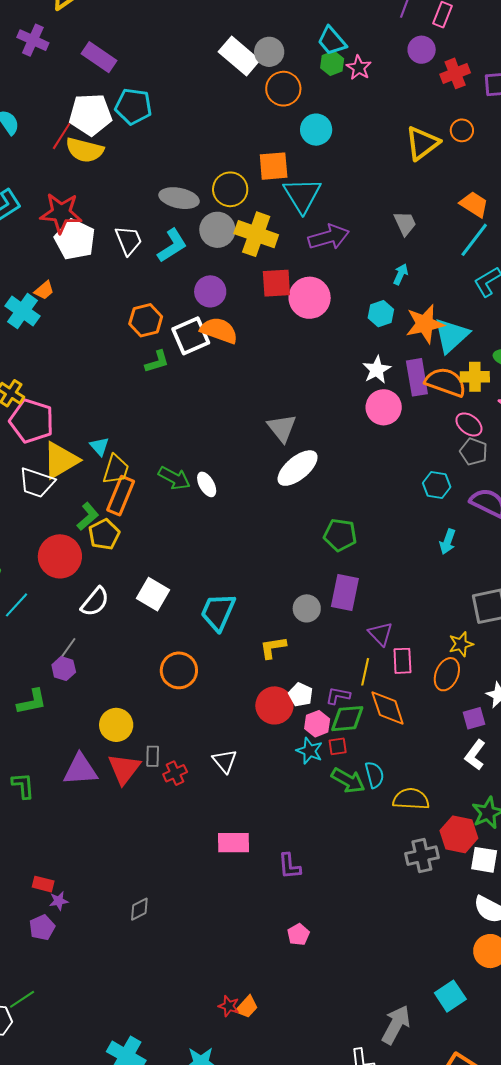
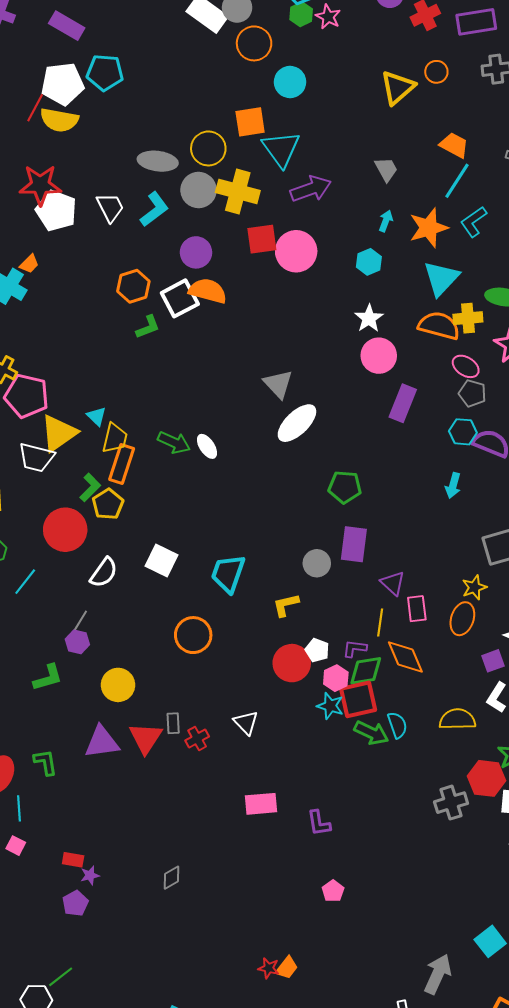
orange star: (425, 324) -> (429, 228), moved
purple rectangle: (417, 377) -> (403, 403), moved, turned 36
cyan hexagon: (437, 485) -> (463, 432), moved
yellow circle: (116, 725) -> (118, 685), moved
red square: (338, 746) -> (358, 699), size x2.0
yellow semicircle: (411, 799) -> (457, 719), moved

